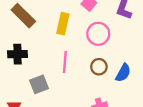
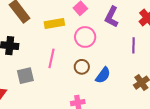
yellow rectangle: (63, 24) -> (54, 23), turned 60

